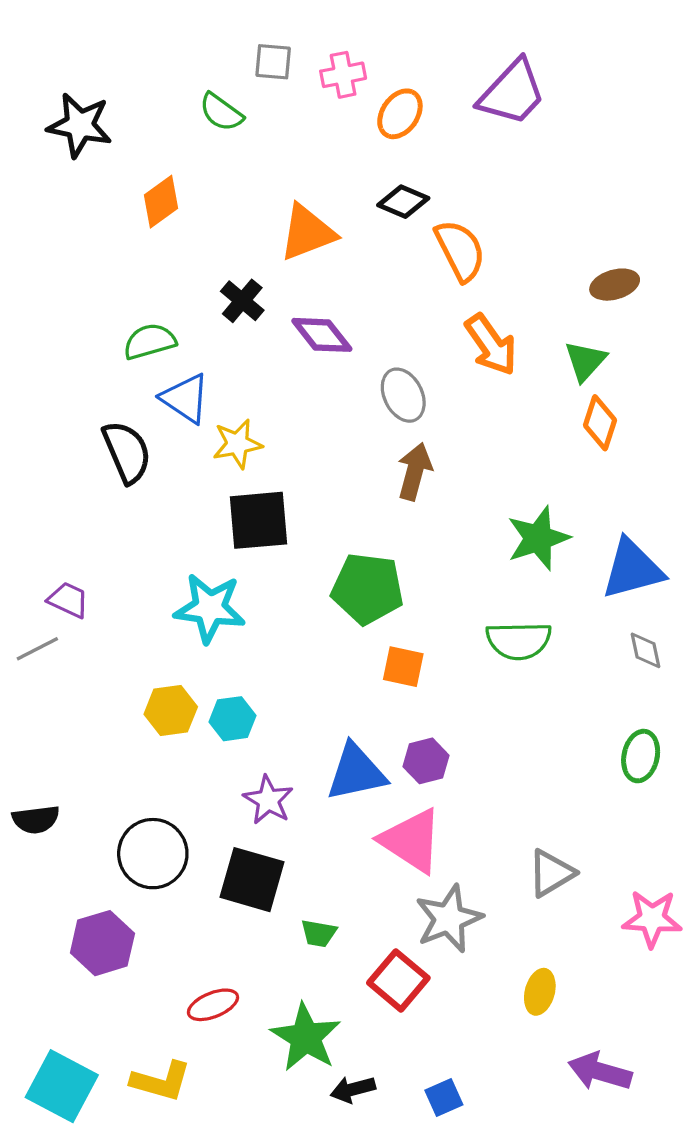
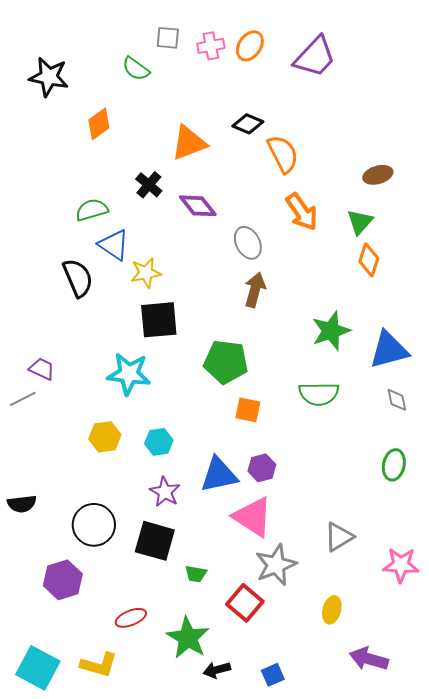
orange ellipse: (400, 114) -> (250, 46), moved
cyan hexagon: (233, 719) -> (159, 442), moved

